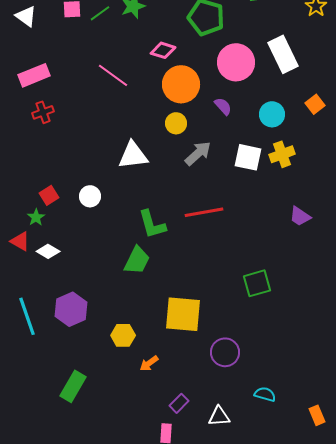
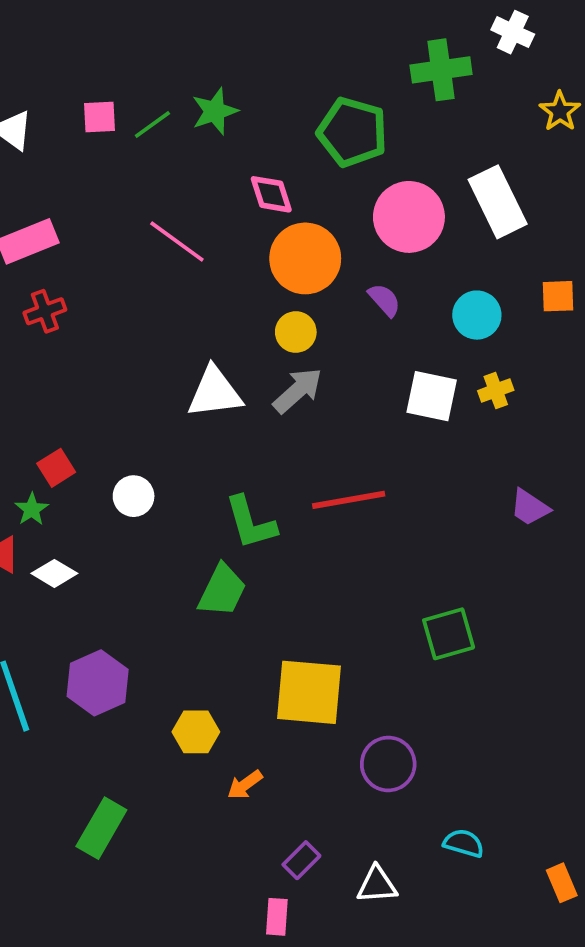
pink diamond: (163, 50) -> (271, 194), turned 55
orange square: (315, 104) -> (558, 296), turned 36
gray arrow: (198, 153) -> (298, 390), moved
yellow cross: (282, 154) -> (496, 390), size x0.7
white circle: (90, 196) -> (134, 496), moved

